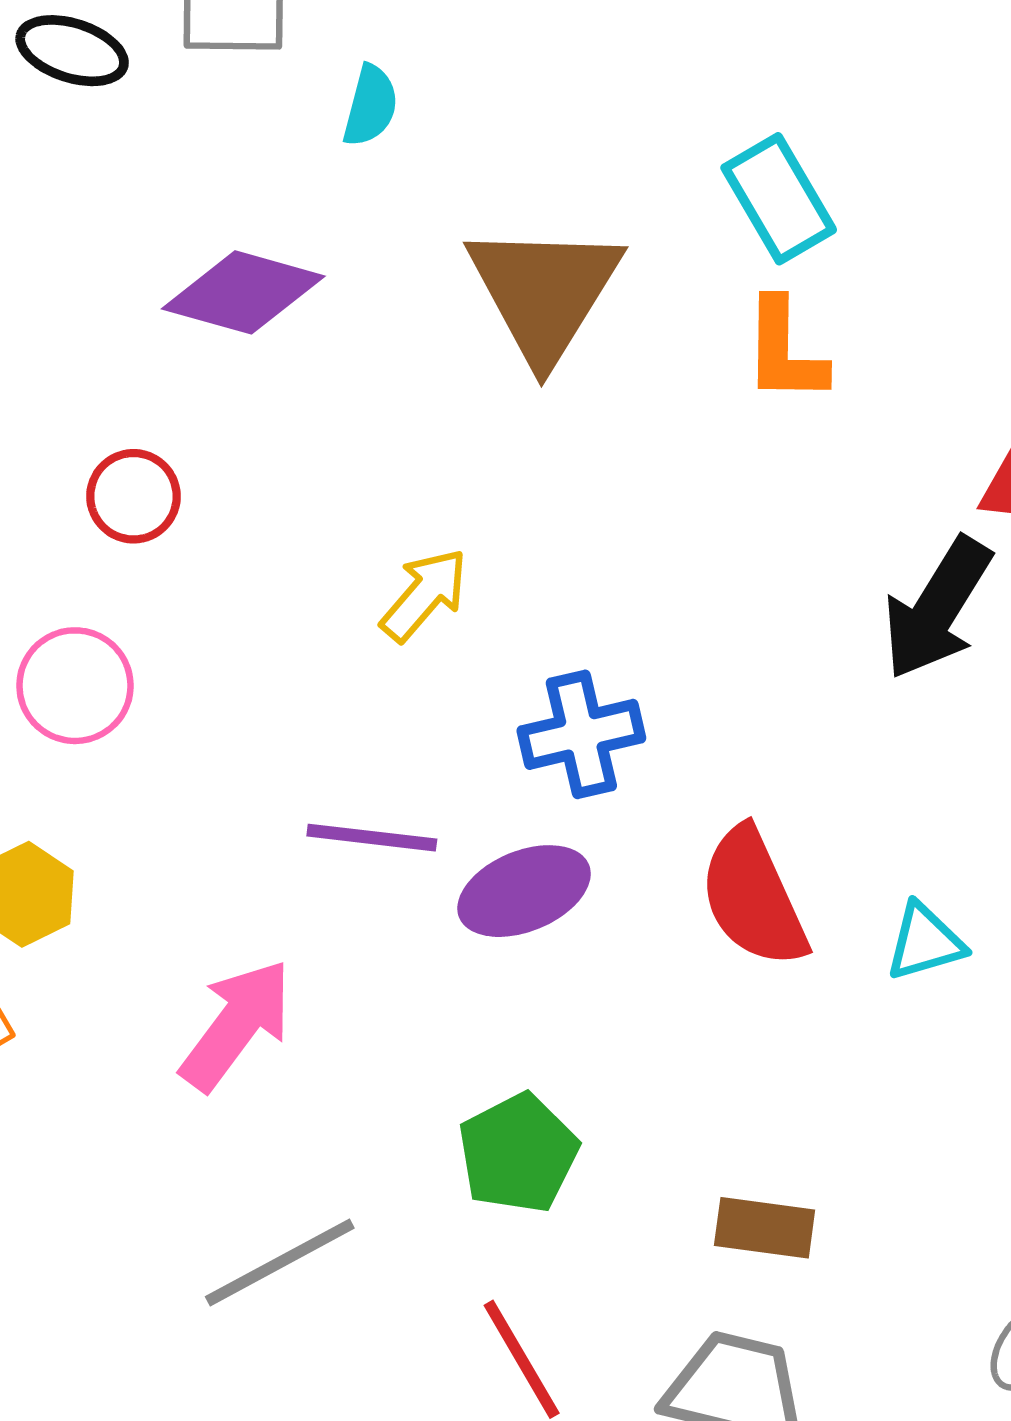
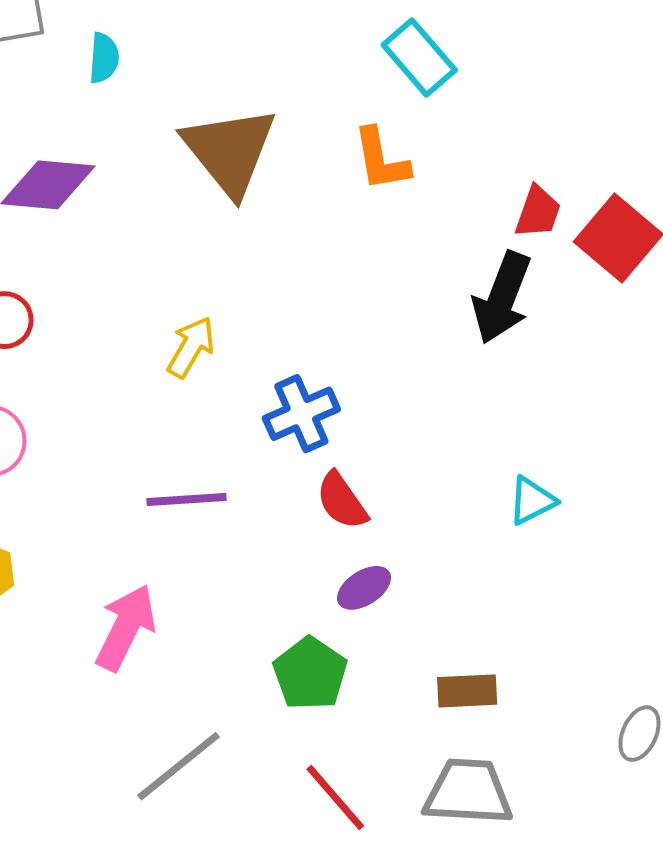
cyan rectangle: (779, 199) -> (419, 58), moved
purple ellipse: (524, 891) -> (364, 588), moved, size x0.7
red semicircle: (753, 897) -> (342, 501), moved, size x0.7

